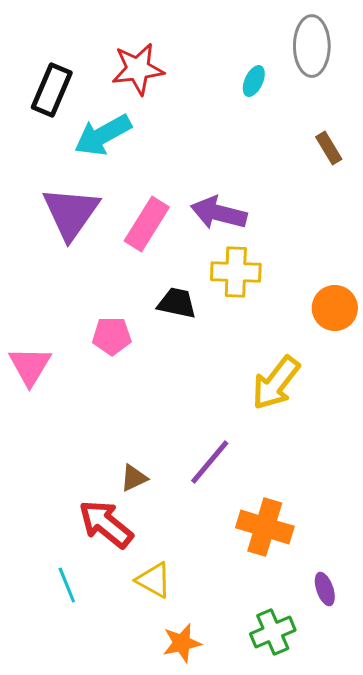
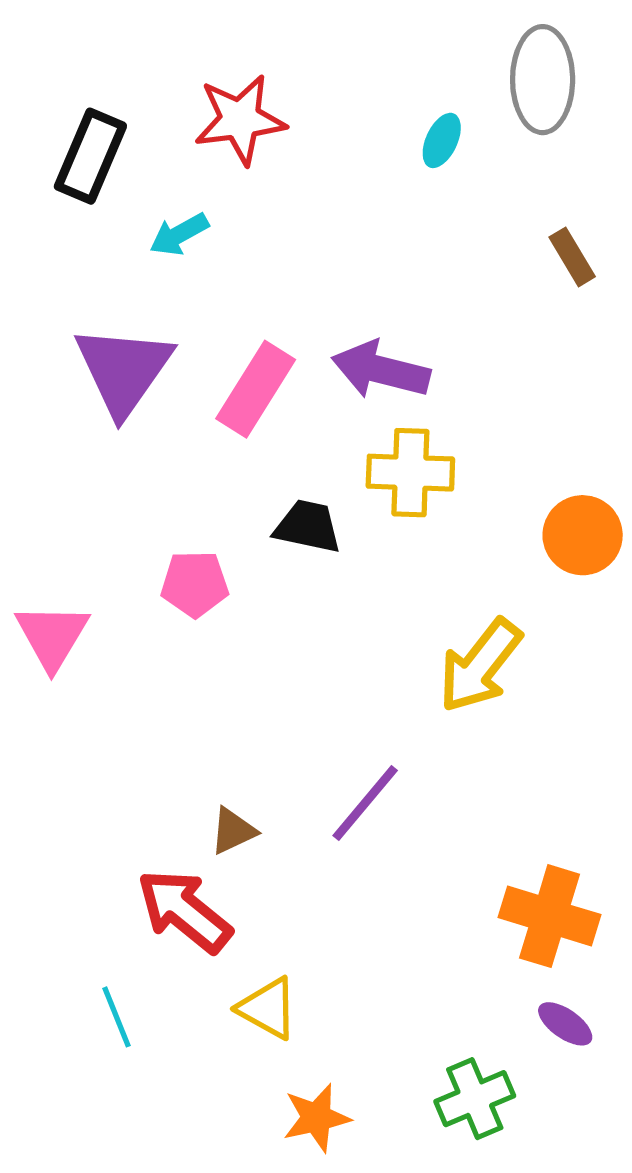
cyan arrow: (103, 135) -> (179, 234), size x0.6
orange cross: (265, 527) -> (550, 916), moved
purple ellipse: (325, 589) -> (565, 1024), turned -36

